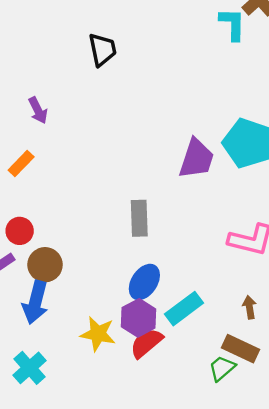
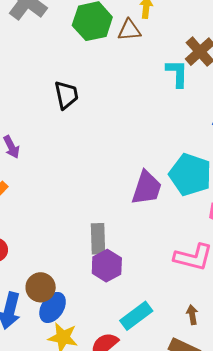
brown circle: (45, 265) -> (41, 287), moved
blue ellipse: (144, 282) -> (53, 307), moved
purple hexagon: (139, 318) -> (107, 266), moved

